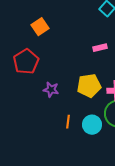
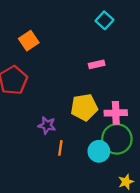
purple star: (51, 90) -> (47, 125), moved
cyan circle: (92, 125) -> (99, 151), moved

